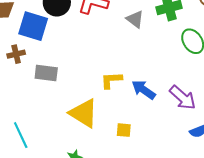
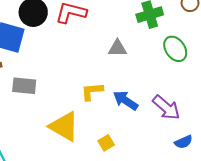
gray triangle: (135, 19) -> (118, 48), moved, turned -36
yellow square: (124, 130) -> (106, 143), turned -35

